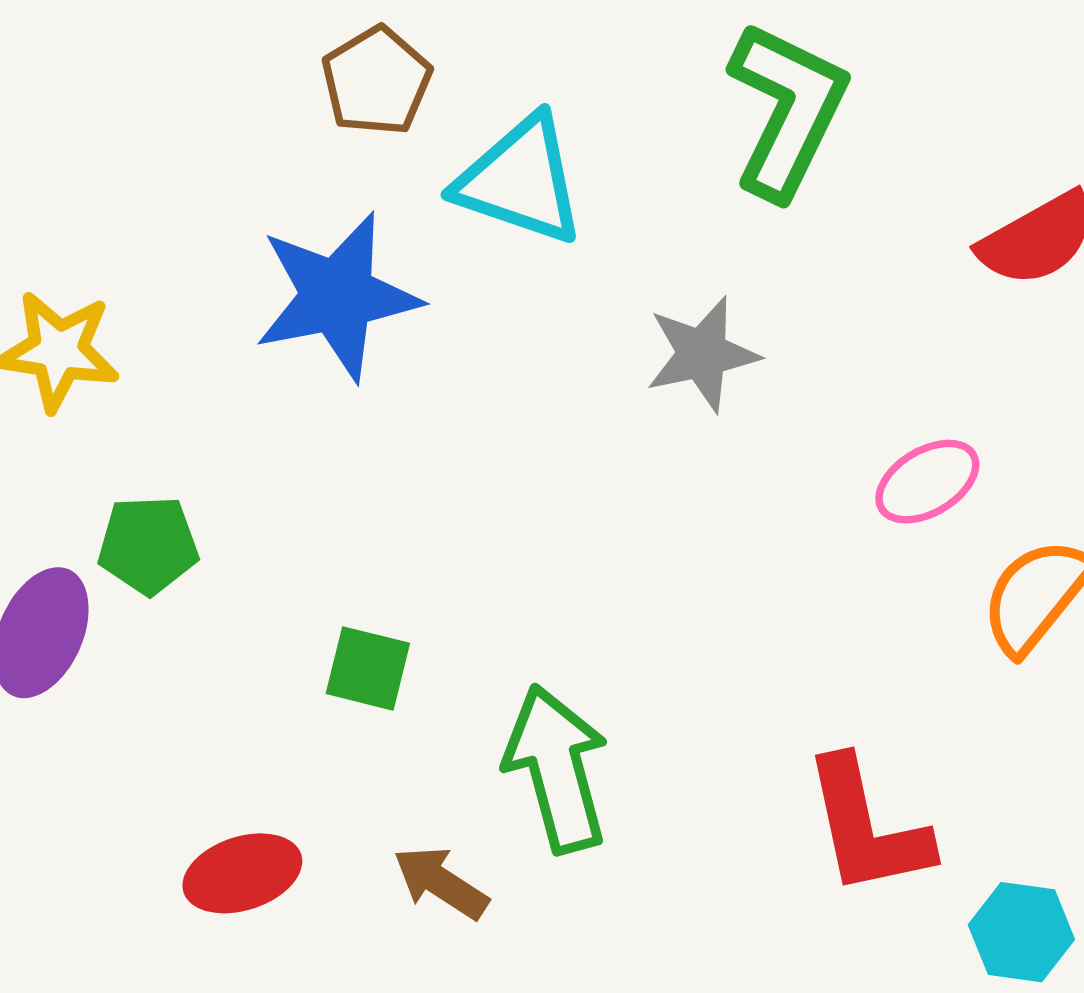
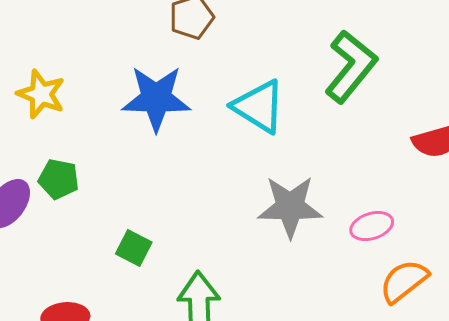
cyan triangle: (520, 180) -> (259, 107), moved
gray star: (702, 354) -> (290, 207), moved, size x1.4

